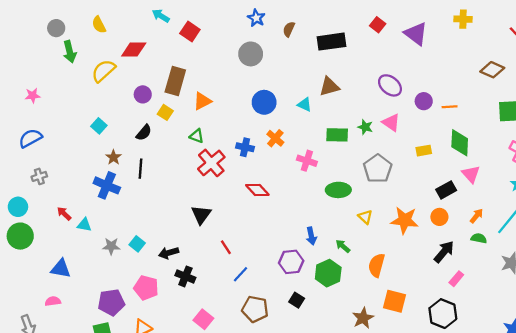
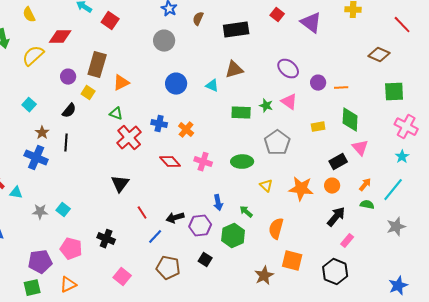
orange cross: (275, 138) -> (186, 130), moved
pink cross: (307, 161) -> (203, 162), moved
black arrow: (169, 253) -> (175, 218), moved

